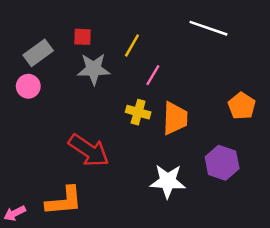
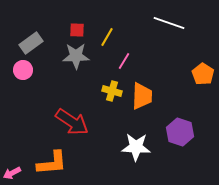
red square: (83, 37) -> (77, 30), moved
orange pentagon: (242, 106) -> (203, 74), moved

